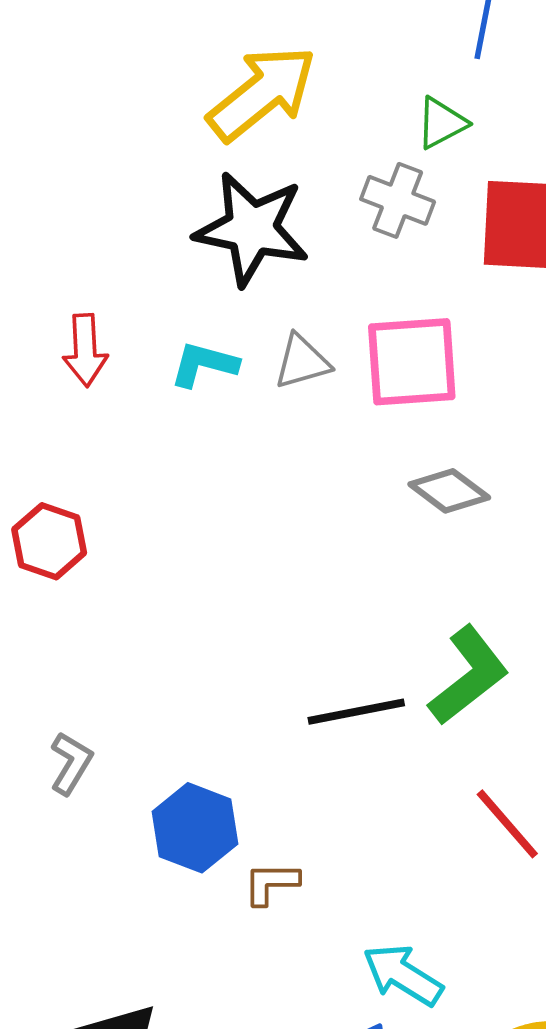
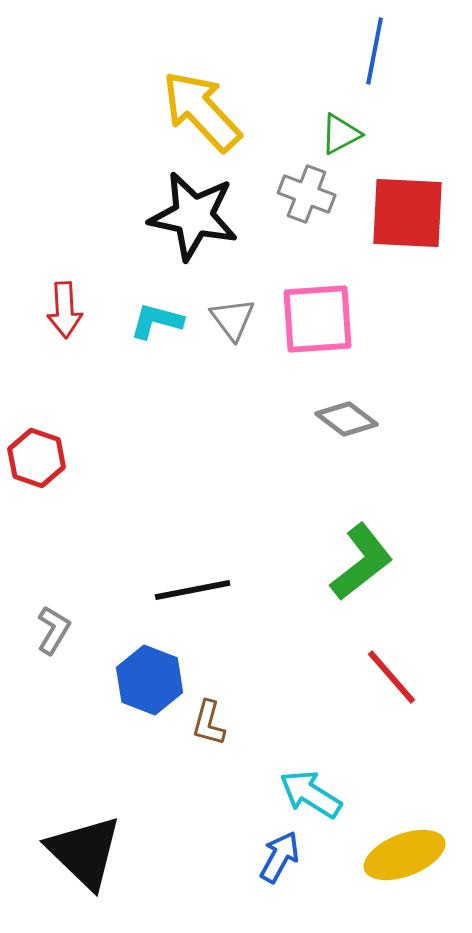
yellow arrow: (262, 93) -> (202, 111), turned -94
gray triangle: (302, 362) -> (233, 319), turned -51
black line: (356, 712) -> (193, 590), moved
brown L-shape: (271, 883) -> (209, 723), turned -75

